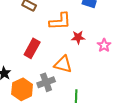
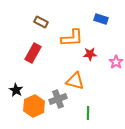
red rectangle: (32, 48) -> (33, 53), moved

